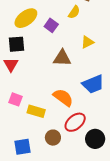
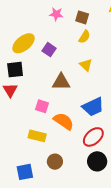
yellow semicircle: (74, 12) -> (84, 37), moved
yellow triangle: (87, 42) -> (86, 65), turned -48
pink square: (15, 99) -> (42, 106), moved
red ellipse: (75, 122) -> (93, 137), moved

